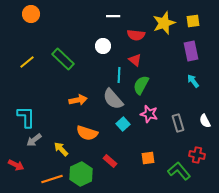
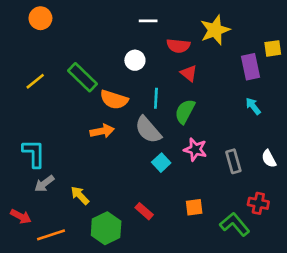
yellow square: (193, 21) -> (273, 48), moved
red triangle: (135, 60) -> (189, 73), moved
orange semicircle: (87, 133) -> (114, 100), moved
orange line: (52, 179) -> (51, 235), moved

